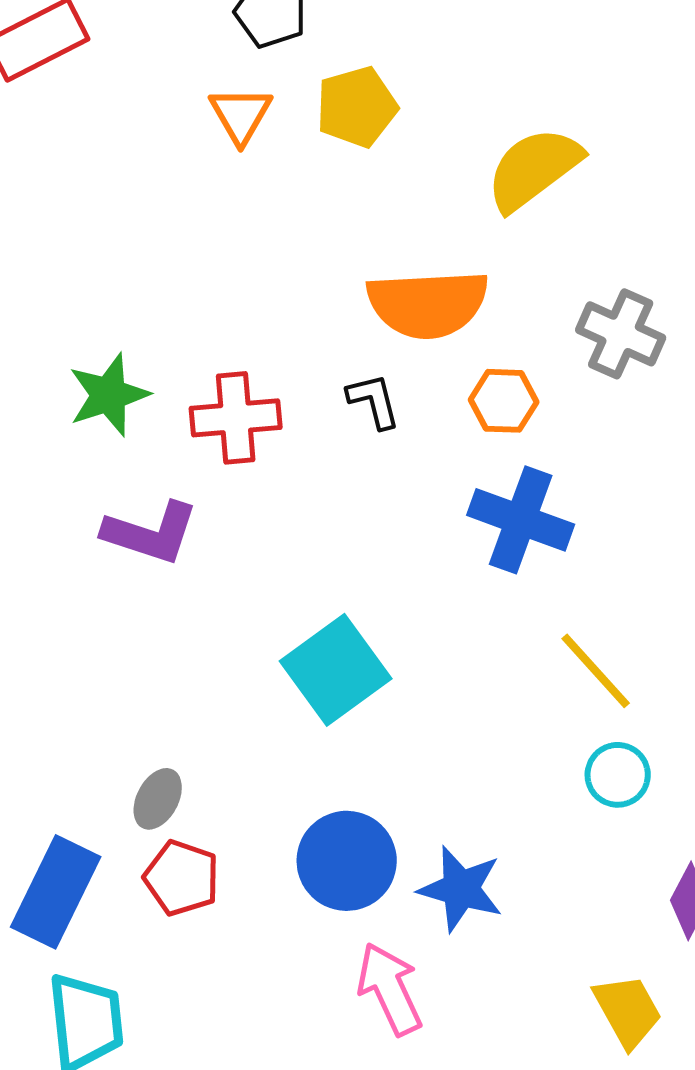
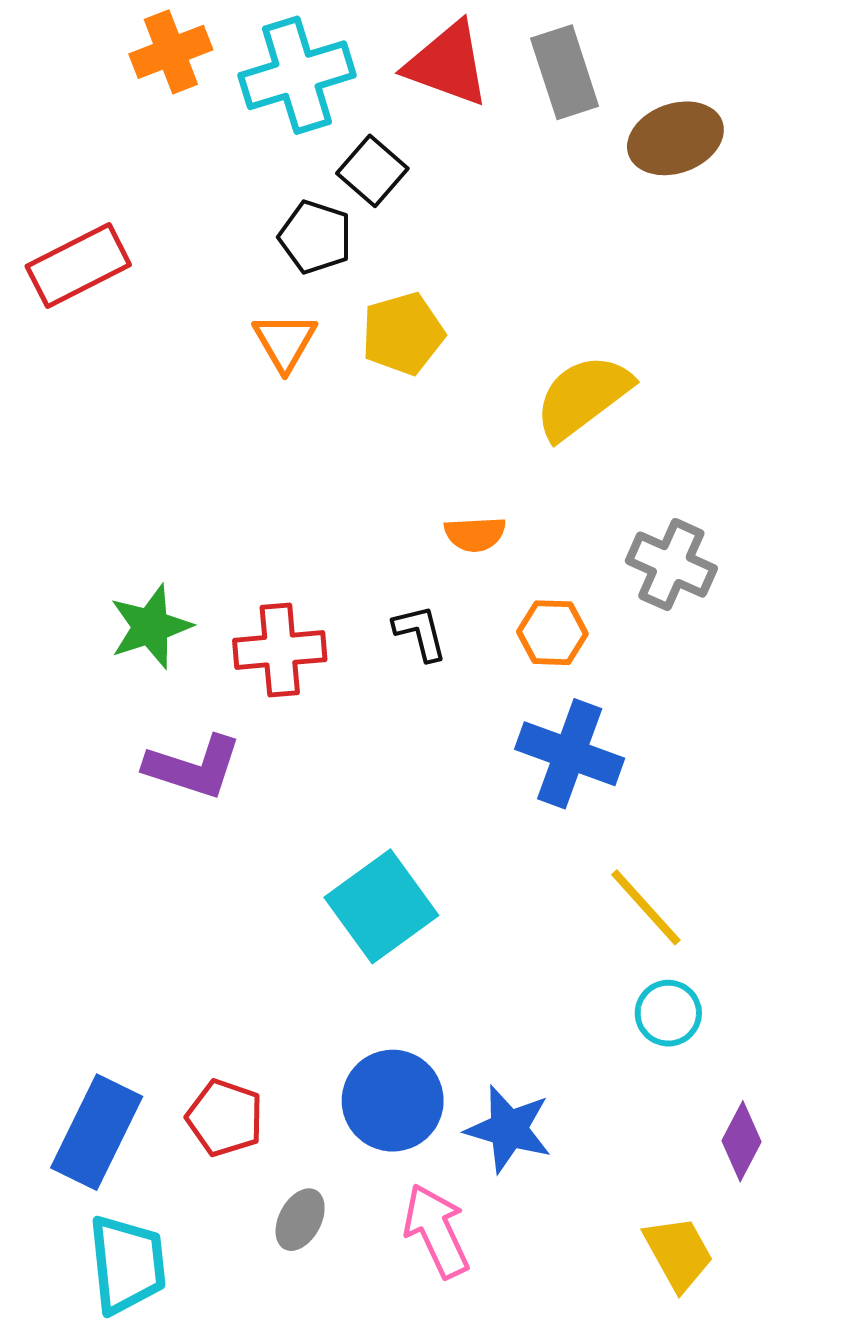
orange semicircle: (428, 304) -> (475, 534), size x0.5
gray ellipse: (158, 799) -> (300, 1220), moved

